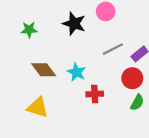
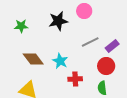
black star: (74, 24) -> (58, 21), turned -30
green semicircle: (137, 102) -> (102, 88), moved, turned 144

